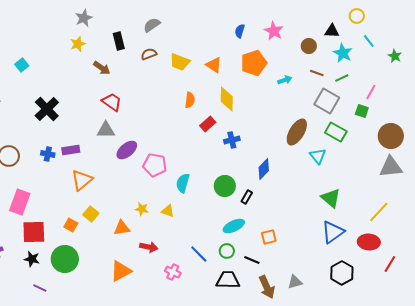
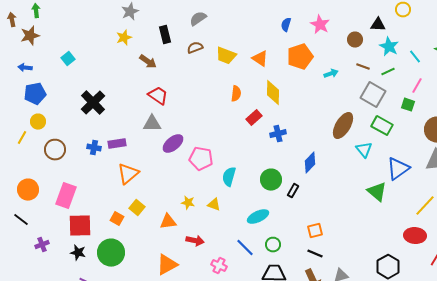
cyan line: (369, 41) -> (415, 57), moved
cyan ellipse: (234, 226) -> (258, 217), moved
blue triangle: (333, 232) -> (398, 169), moved
black line: (252, 260) -> (315, 254), moved

